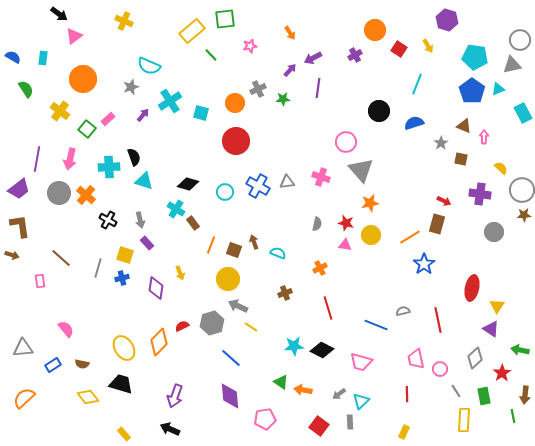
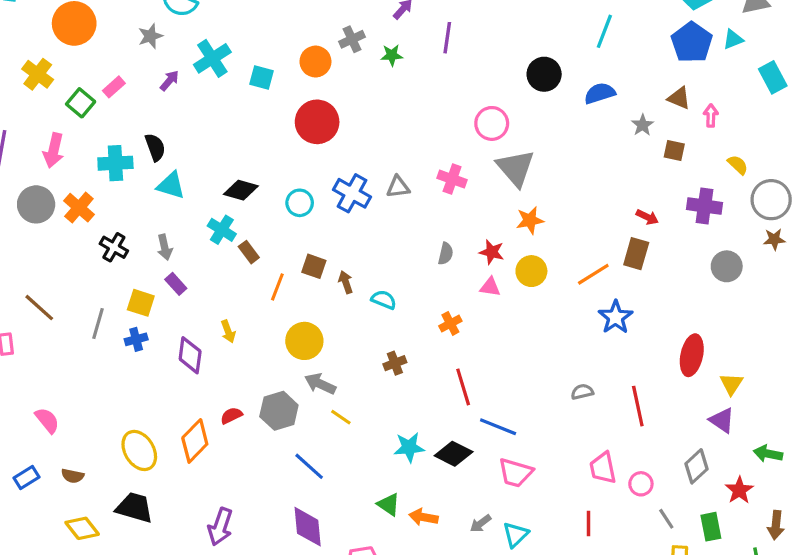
brown square: (234, 250) -> (314, 266), moved
blue line: (376, 325) -> (498, 427), moved

